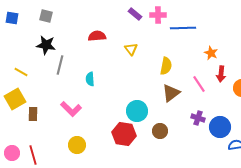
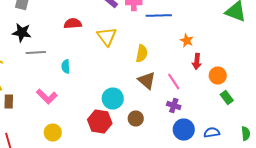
yellow triangle: (131, 49) -> (107, 36), size x1.5
gray line: (60, 65) -> (36, 52), turned 72
pink line: (199, 84) -> (174, 82), moved
brown triangle: (171, 93) -> (147, 80), turned -42
blue circle: (220, 127) -> (184, 130), moved

